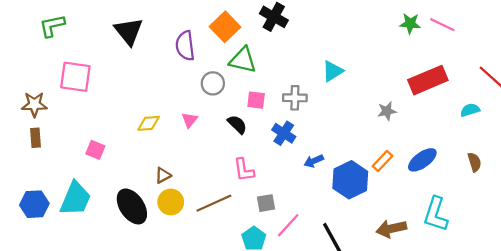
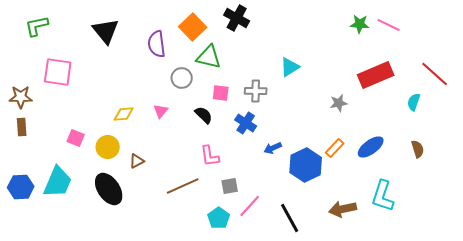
cyan semicircle: (470, 110) -> (414, 102), turned -54
yellow circle: (171, 202) -> (108, 147), moved

